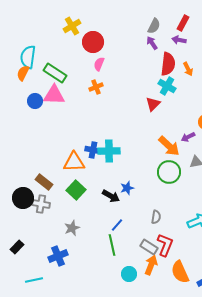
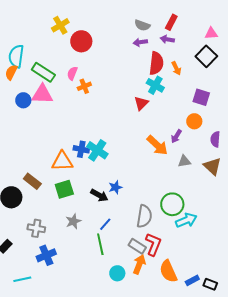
gray semicircle: (154, 26) -> (142, 25), turned 84
purple arrow: (152, 43) -> (140, 42), turned -64
pink semicircle: (99, 64) -> (72, 73), moved
purple arrow: (188, 137) -> (176, 136), turned -32
cyan cross: (109, 151) -> (97, 150), turned 35
green circle: (169, 172) -> (172, 204), moved
green square: (76, 190) -> (64, 189), turned 30
gray cross: (41, 204) -> (36, 228), moved
gray semicircle: (156, 217) -> (144, 216), size x1.6
gray star: (72, 228) -> (73, 221), moved

